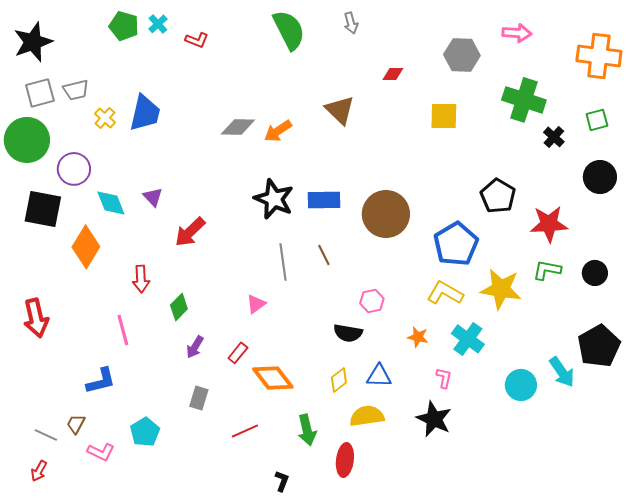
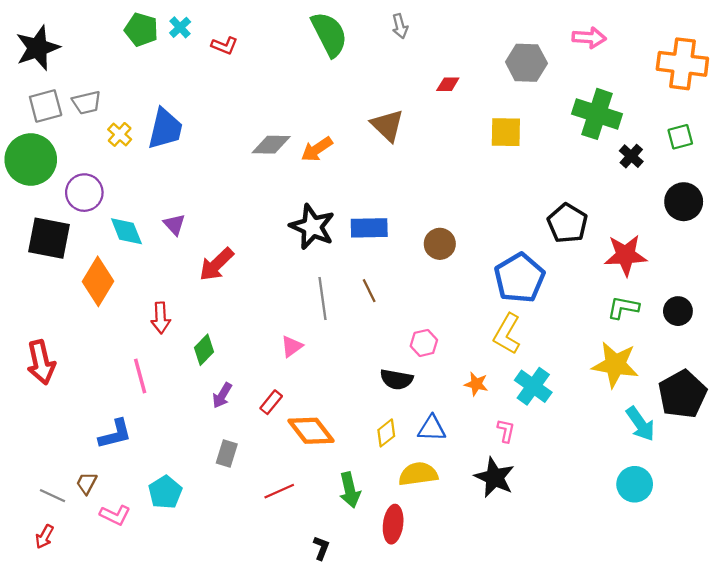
brown circle: (386, 214) -> (440, 244), size x0.6
yellow star: (501, 289) -> (615, 365), moved
yellow L-shape: (445, 293) -> (507, 334), turned -90
cyan circle: (521, 385) -> (635, 484), moved

